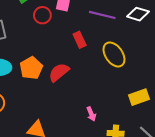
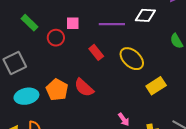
red semicircle: (59, 72) -> (84, 88), turned -85
yellow rectangle: (139, 97) -> (156, 86), moved

